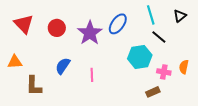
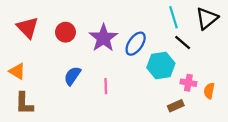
black triangle: (180, 16) -> (207, 18), size x1.5
blue ellipse: (118, 24) -> (136, 44), moved
orange triangle: (15, 62) -> (17, 71), turned 35
orange semicircle: (184, 67) -> (209, 91), moved
brown L-shape: (34, 86) -> (24, 103), moved

